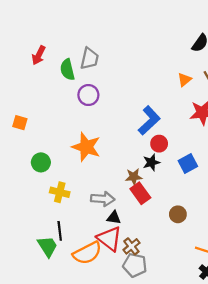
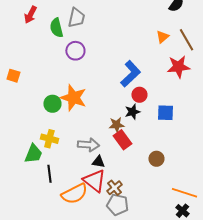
green circle: (41, 162) -> (52, 104), moved
blue square: (188, 164) -> (165, 113), turned 30
green trapezoid: (48, 246) -> (33, 154), moved, turned 55

